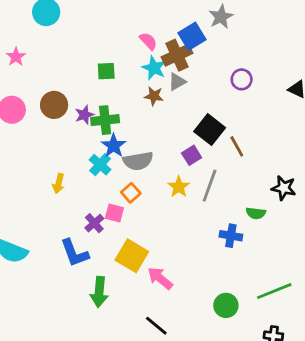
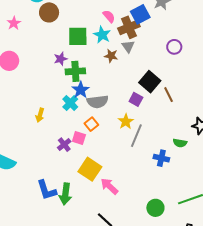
cyan star: (154, 68) -> (102, 35), moved
green square: (106, 71) -> (78, 36), size x1.5
gray triangle: (177, 82) -> (128, 46), turned -40
brown circle: (54, 105) -> (49, 12), moved
purple star: (84, 115) -> (61, 59), moved
purple square: (192, 155) -> (136, 99), turned -32
gray line: (210, 186) -> (136, 136), moved
blue L-shape: (75, 253) -> (47, 190), moved

